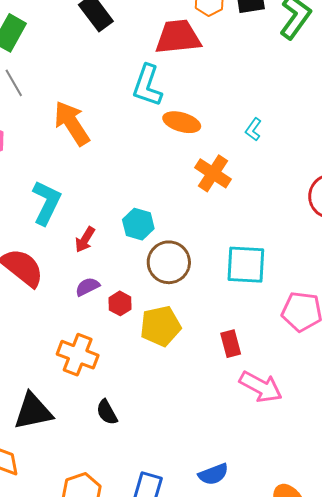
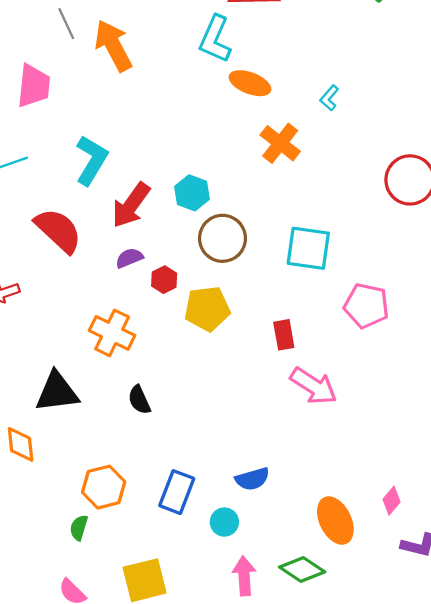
orange arrow: (72, 123) -> (113, 46), moved
red arrow: (85, 240) -> (131, 205), size x1.6

